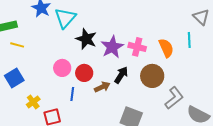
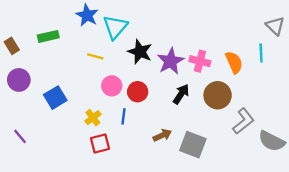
yellow line: (17, 45) -> (95, 56), moved
brown arrow: (102, 87) -> (162, 135), moved
yellow cross: (33, 102) -> (93, 118), moved

